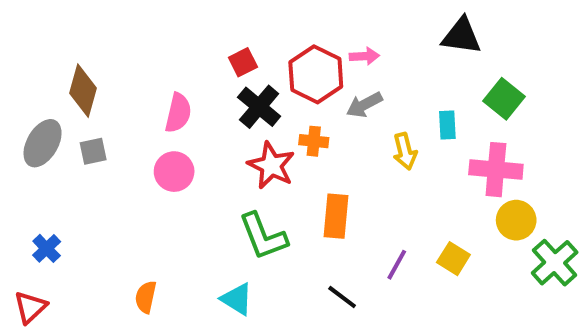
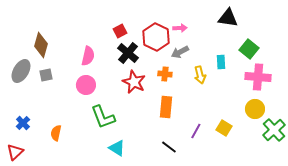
orange cross: (314, 141) -> (165, 74), moved
pink cross: (496, 170) -> (258, 77), moved
green L-shape: (263, 236) -> (103, 117), moved
orange semicircle: (146, 297) -> (56, 133), moved

